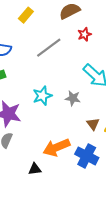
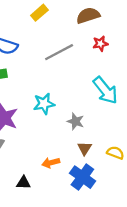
gray star: (73, 98) -> (75, 121), moved
brown triangle: (93, 124) -> (85, 148), moved
orange arrow: (56, 147) -> (51, 163), size x0.6

